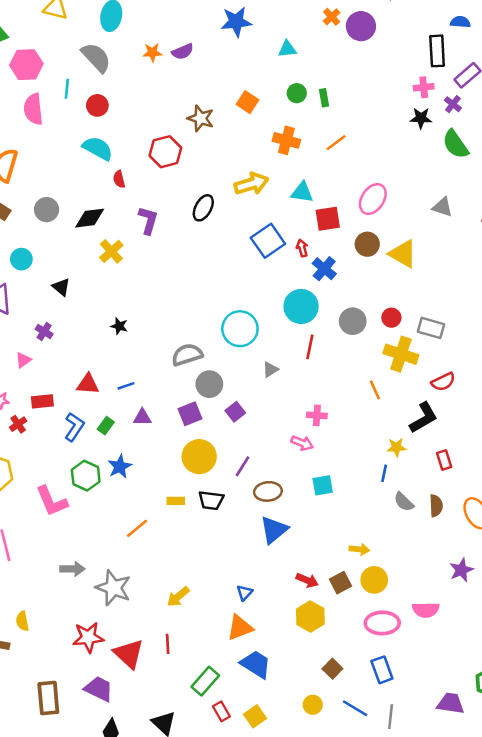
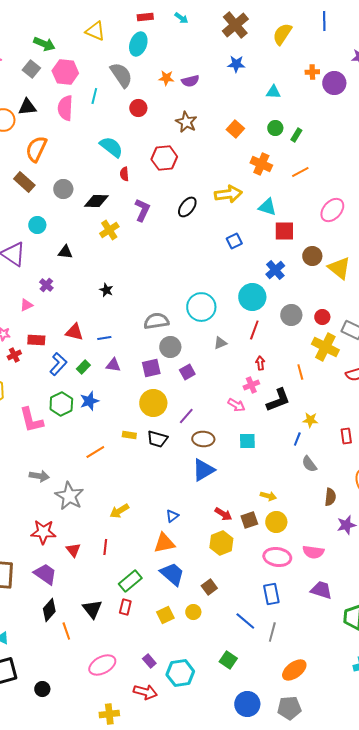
orange cross: (332, 17) -> (312, 72), turned 32
blue star: (236, 22) -> (236, 64), size x0.7
green rectangle: (324, 98) -> (296, 135), turned 32
red circle: (97, 105) -> (138, 108), moved
brown star: (201, 118) -> (186, 122), moved
pink ellipse: (373, 199) -> (332, 210), moved
blue square: (268, 241) -> (234, 241), size x0.6
red arrow: (302, 248) -> (260, 363), moved
black triangle: (61, 287) -> (65, 252), turned -42
pink cross: (317, 415) -> (251, 385), turned -35
black L-shape: (424, 418) -> (278, 400), moved
brown semicircle: (436, 506) -> (330, 497), moved
red triangle: (129, 654) -> (73, 550), size x0.6
brown square: (332, 669) -> (209, 587), moved
purple trapezoid: (451, 703) -> (321, 590), moved
yellow circle: (313, 705) -> (193, 612), moved
red rectangle: (221, 711) -> (125, 607), moved, turned 35

